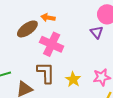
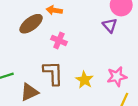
pink cross: (52, 44) -> (59, 40), size x0.6

